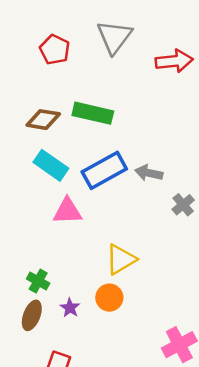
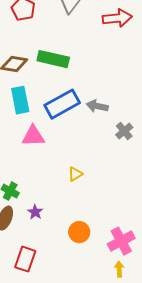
cyan rectangle: (51, 165) -> (20, 100), turned 44
yellow triangle: (121, 259) -> (75, 174), size x0.6
orange circle: (109, 298) -> (79, 232), moved

